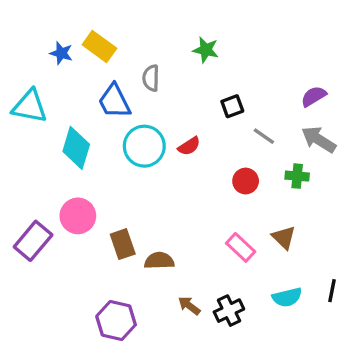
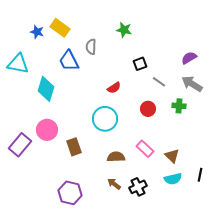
cyan circle: (144, 146) -> (105, 119), moved
brown triangle: (284, 237) -> (172, 156), moved
brown semicircle: (159, 261) -> (116, 157), moved

